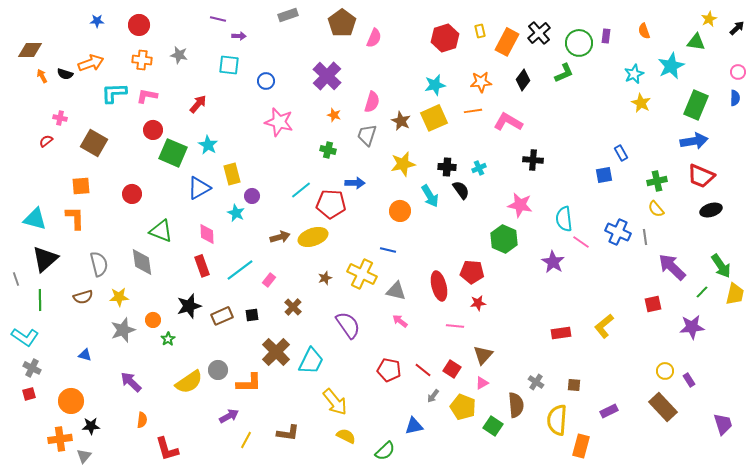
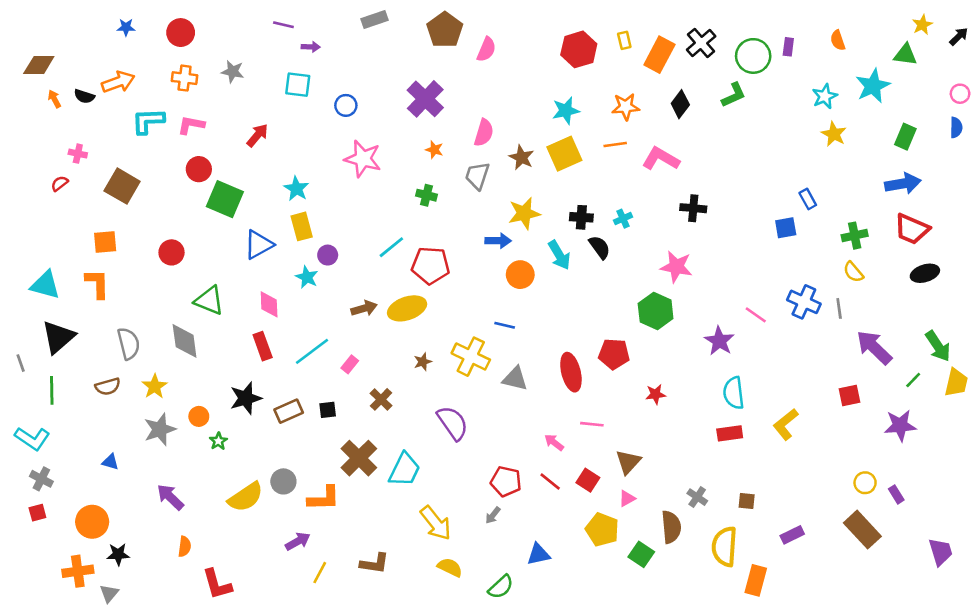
green rectangle: (696, 105) -> (905, 137), size x0.7
cyan star: (208, 145) -> (296, 189), moved
blue arrow: (355, 183) -> (498, 241), moved
cyan semicircle: (564, 219) -> (734, 393), moved
yellow star: (119, 297) -> (155, 386), turned -30
red star: (478, 303) -> (656, 394), moved
pink arrow: (400, 321) -> (554, 442), moved
gray arrow: (433, 396) -> (493, 515), moved

